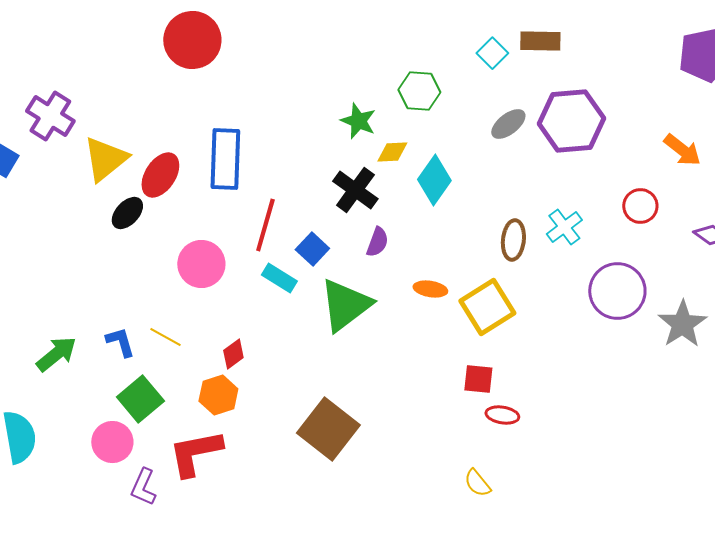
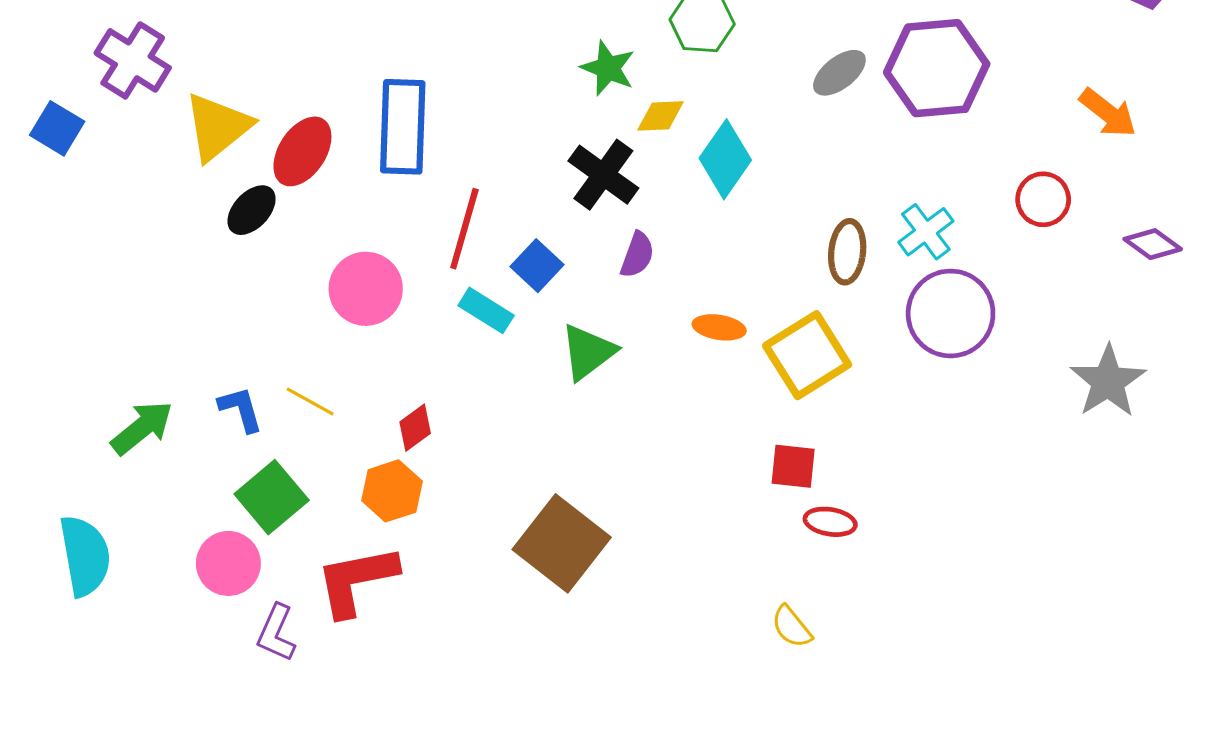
purple circle: (617, 291) -> (951, 313), moved
green triangle: (345, 305) -> (588, 352), size x0.7

